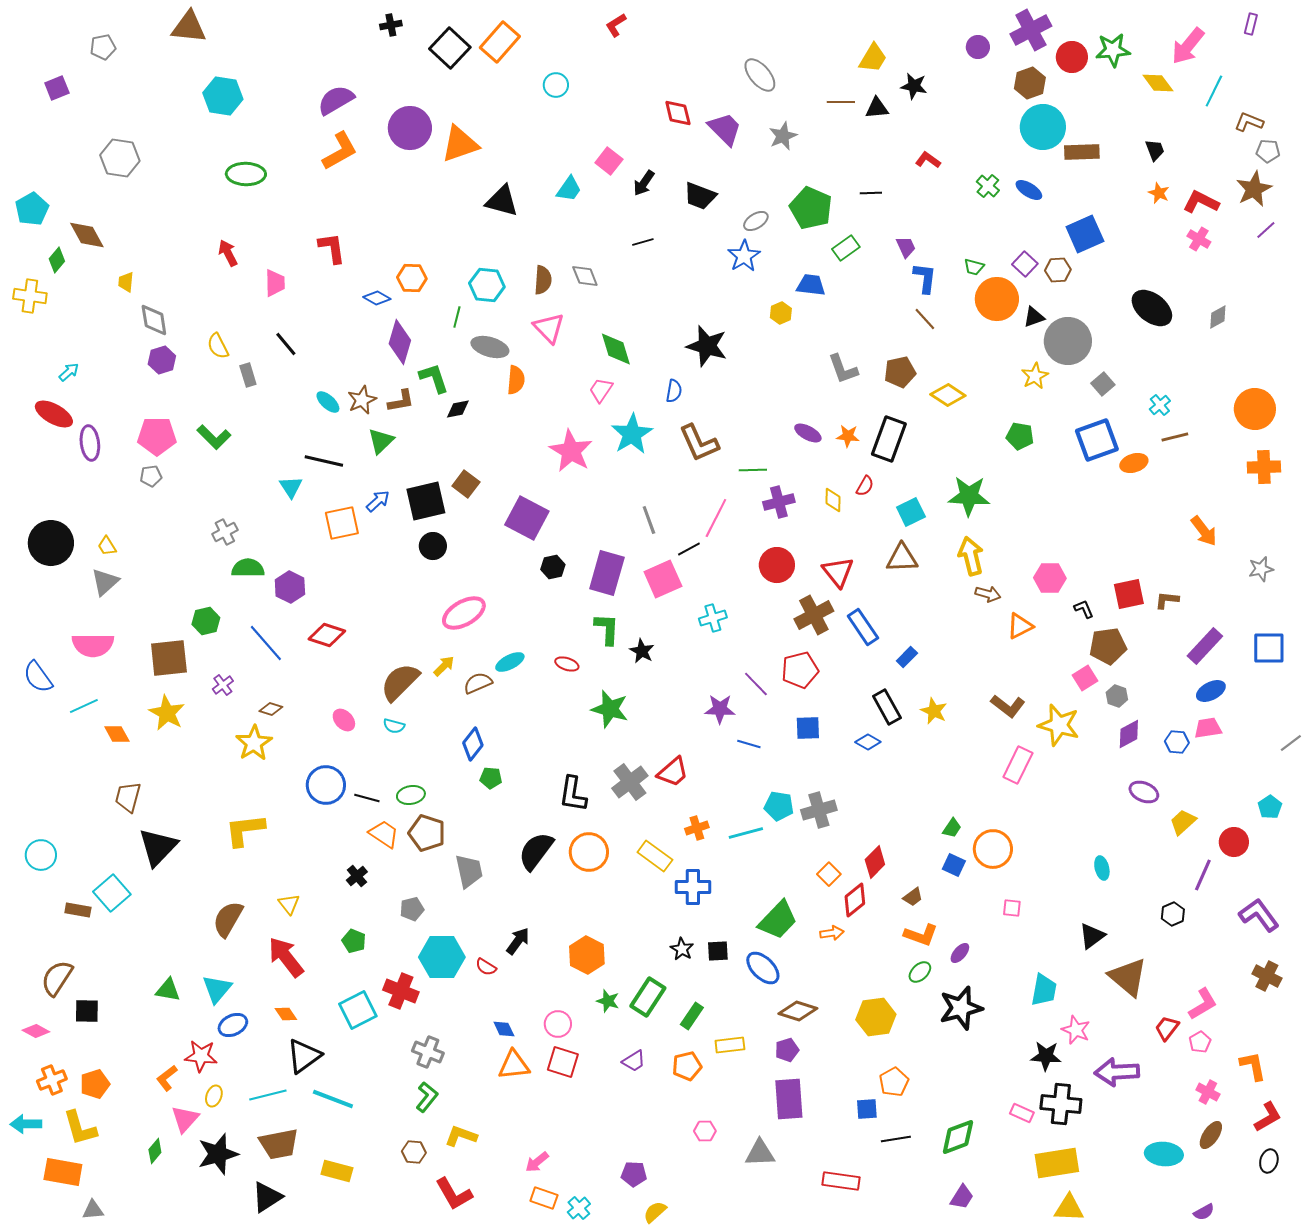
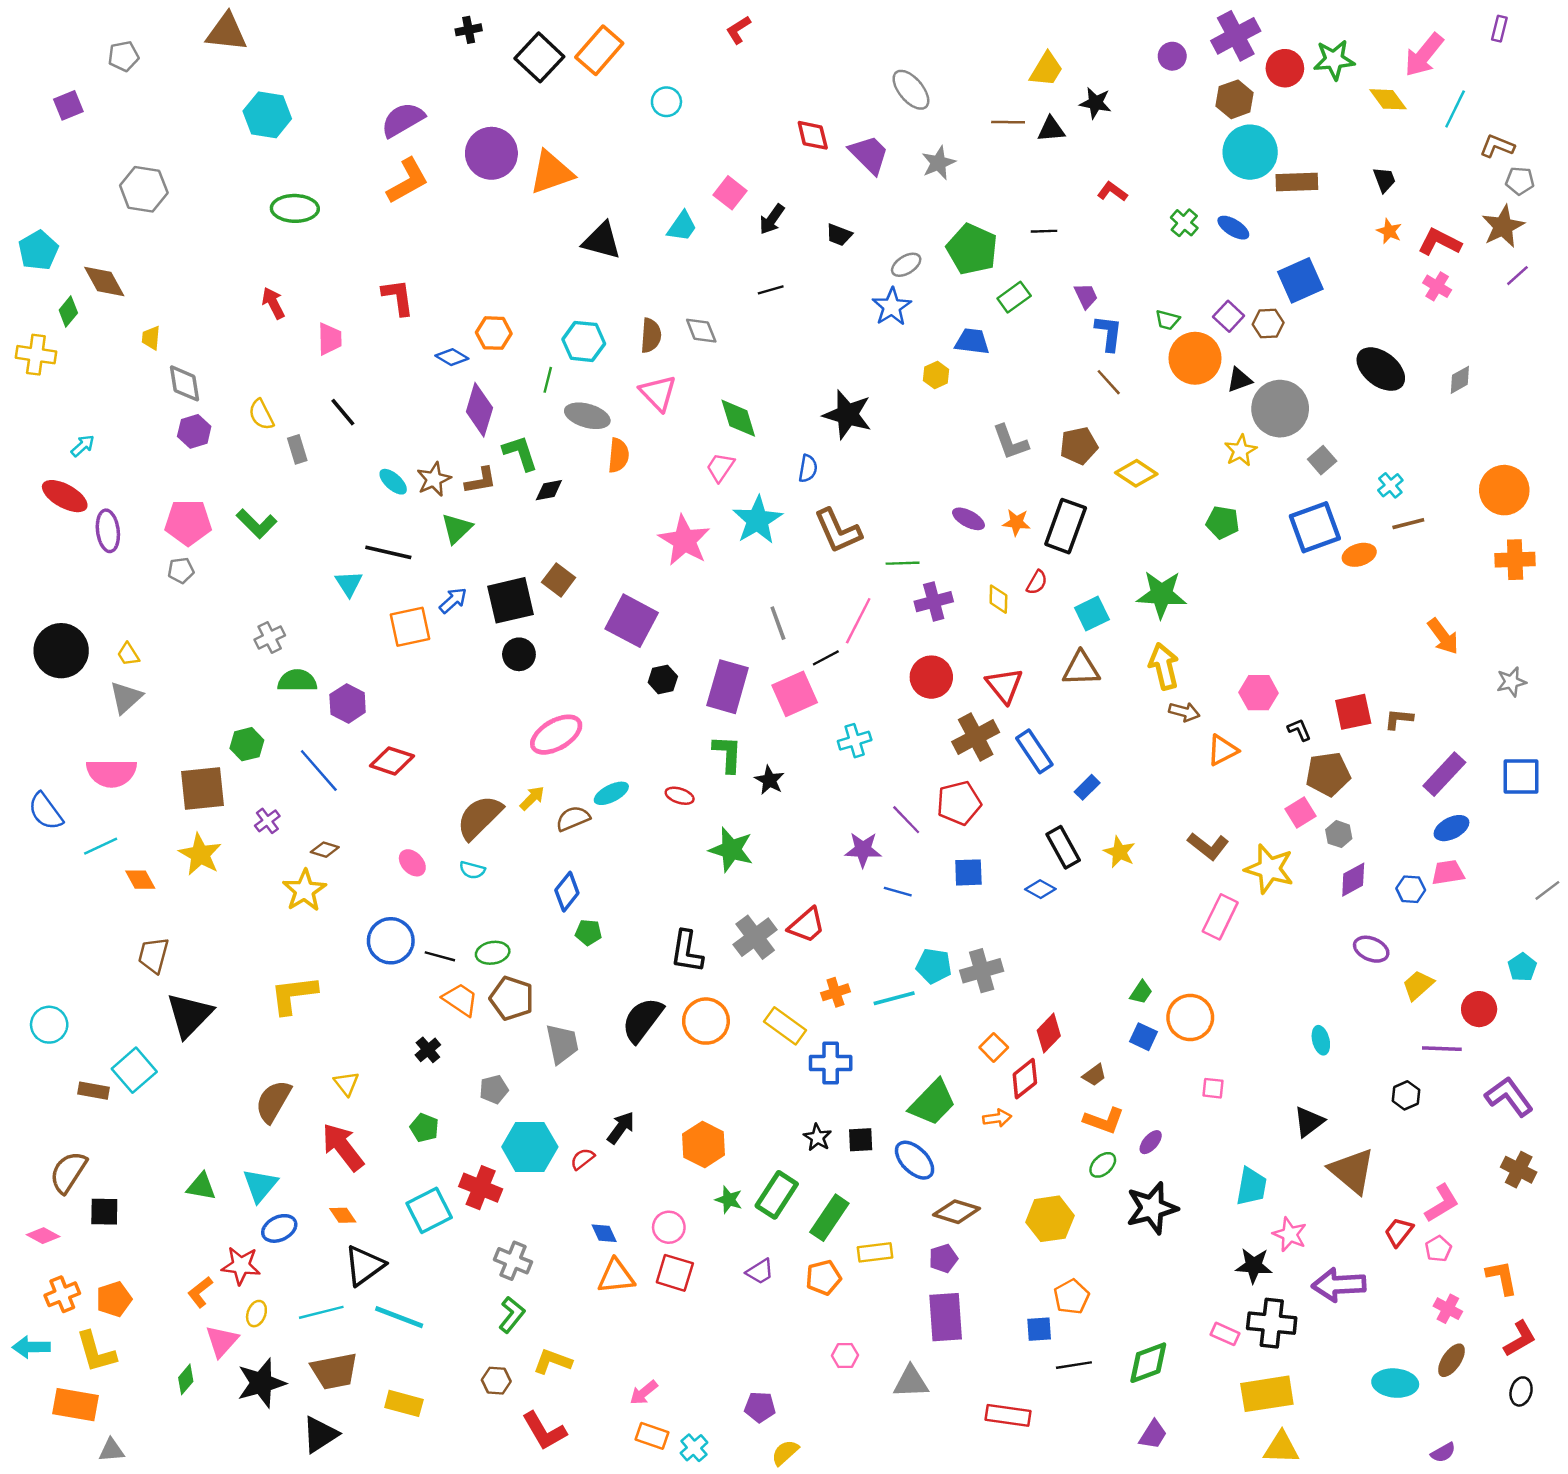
black trapezoid: (700, 196) -> (839, 235), size x0.7
purple line: (1203, 875) -> (1442, 1049), turned 68
red semicircle: (486, 967) -> (583, 1159), turned 110
green rectangle: (692, 1016) -> (829, 1218), size x1.4

